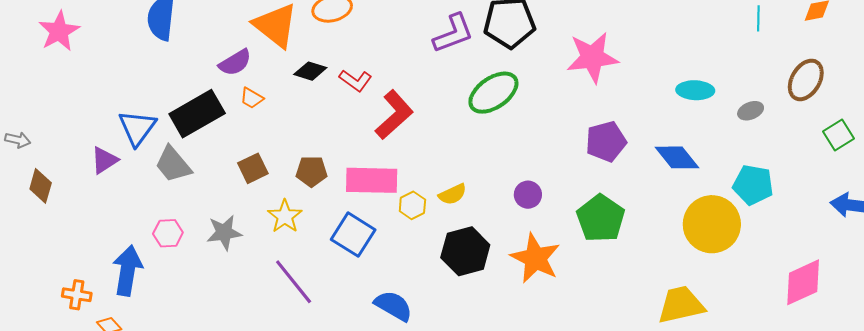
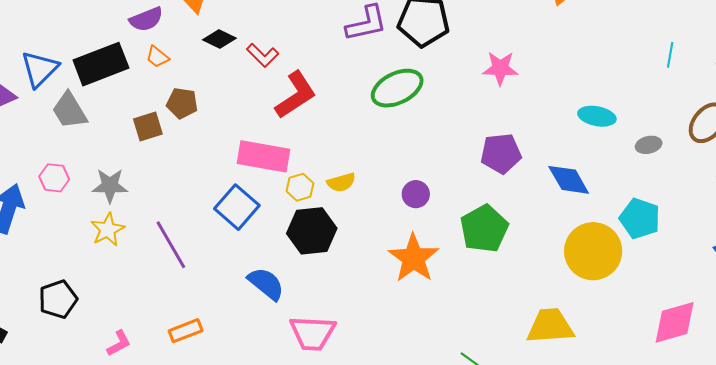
pink star: (592, 57) -> (500, 68), size x0.7
brown pentagon: (311, 171) -> (182, 103), moved
yellow star: (285, 216) -> (108, 230), moved
black hexagon: (465, 251) -> (312, 231), moved

